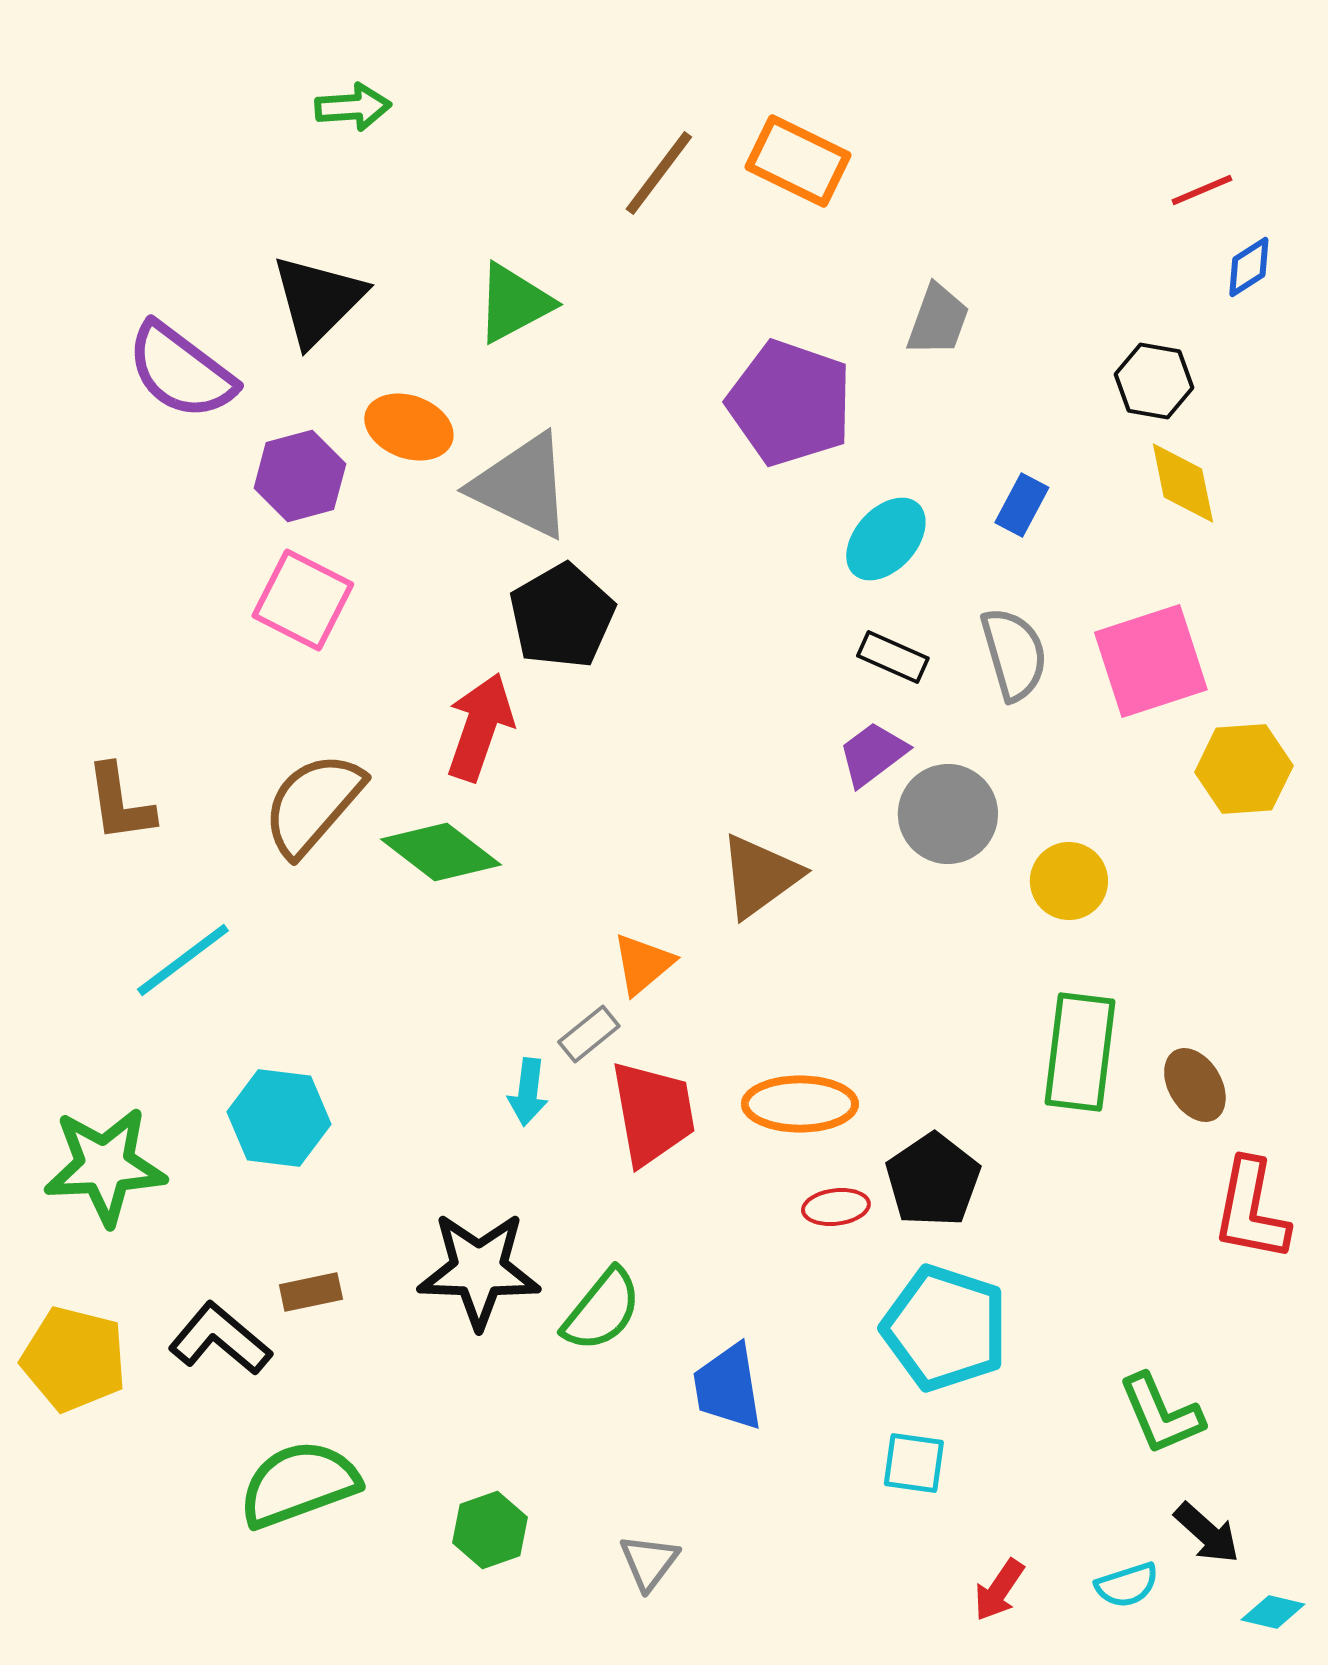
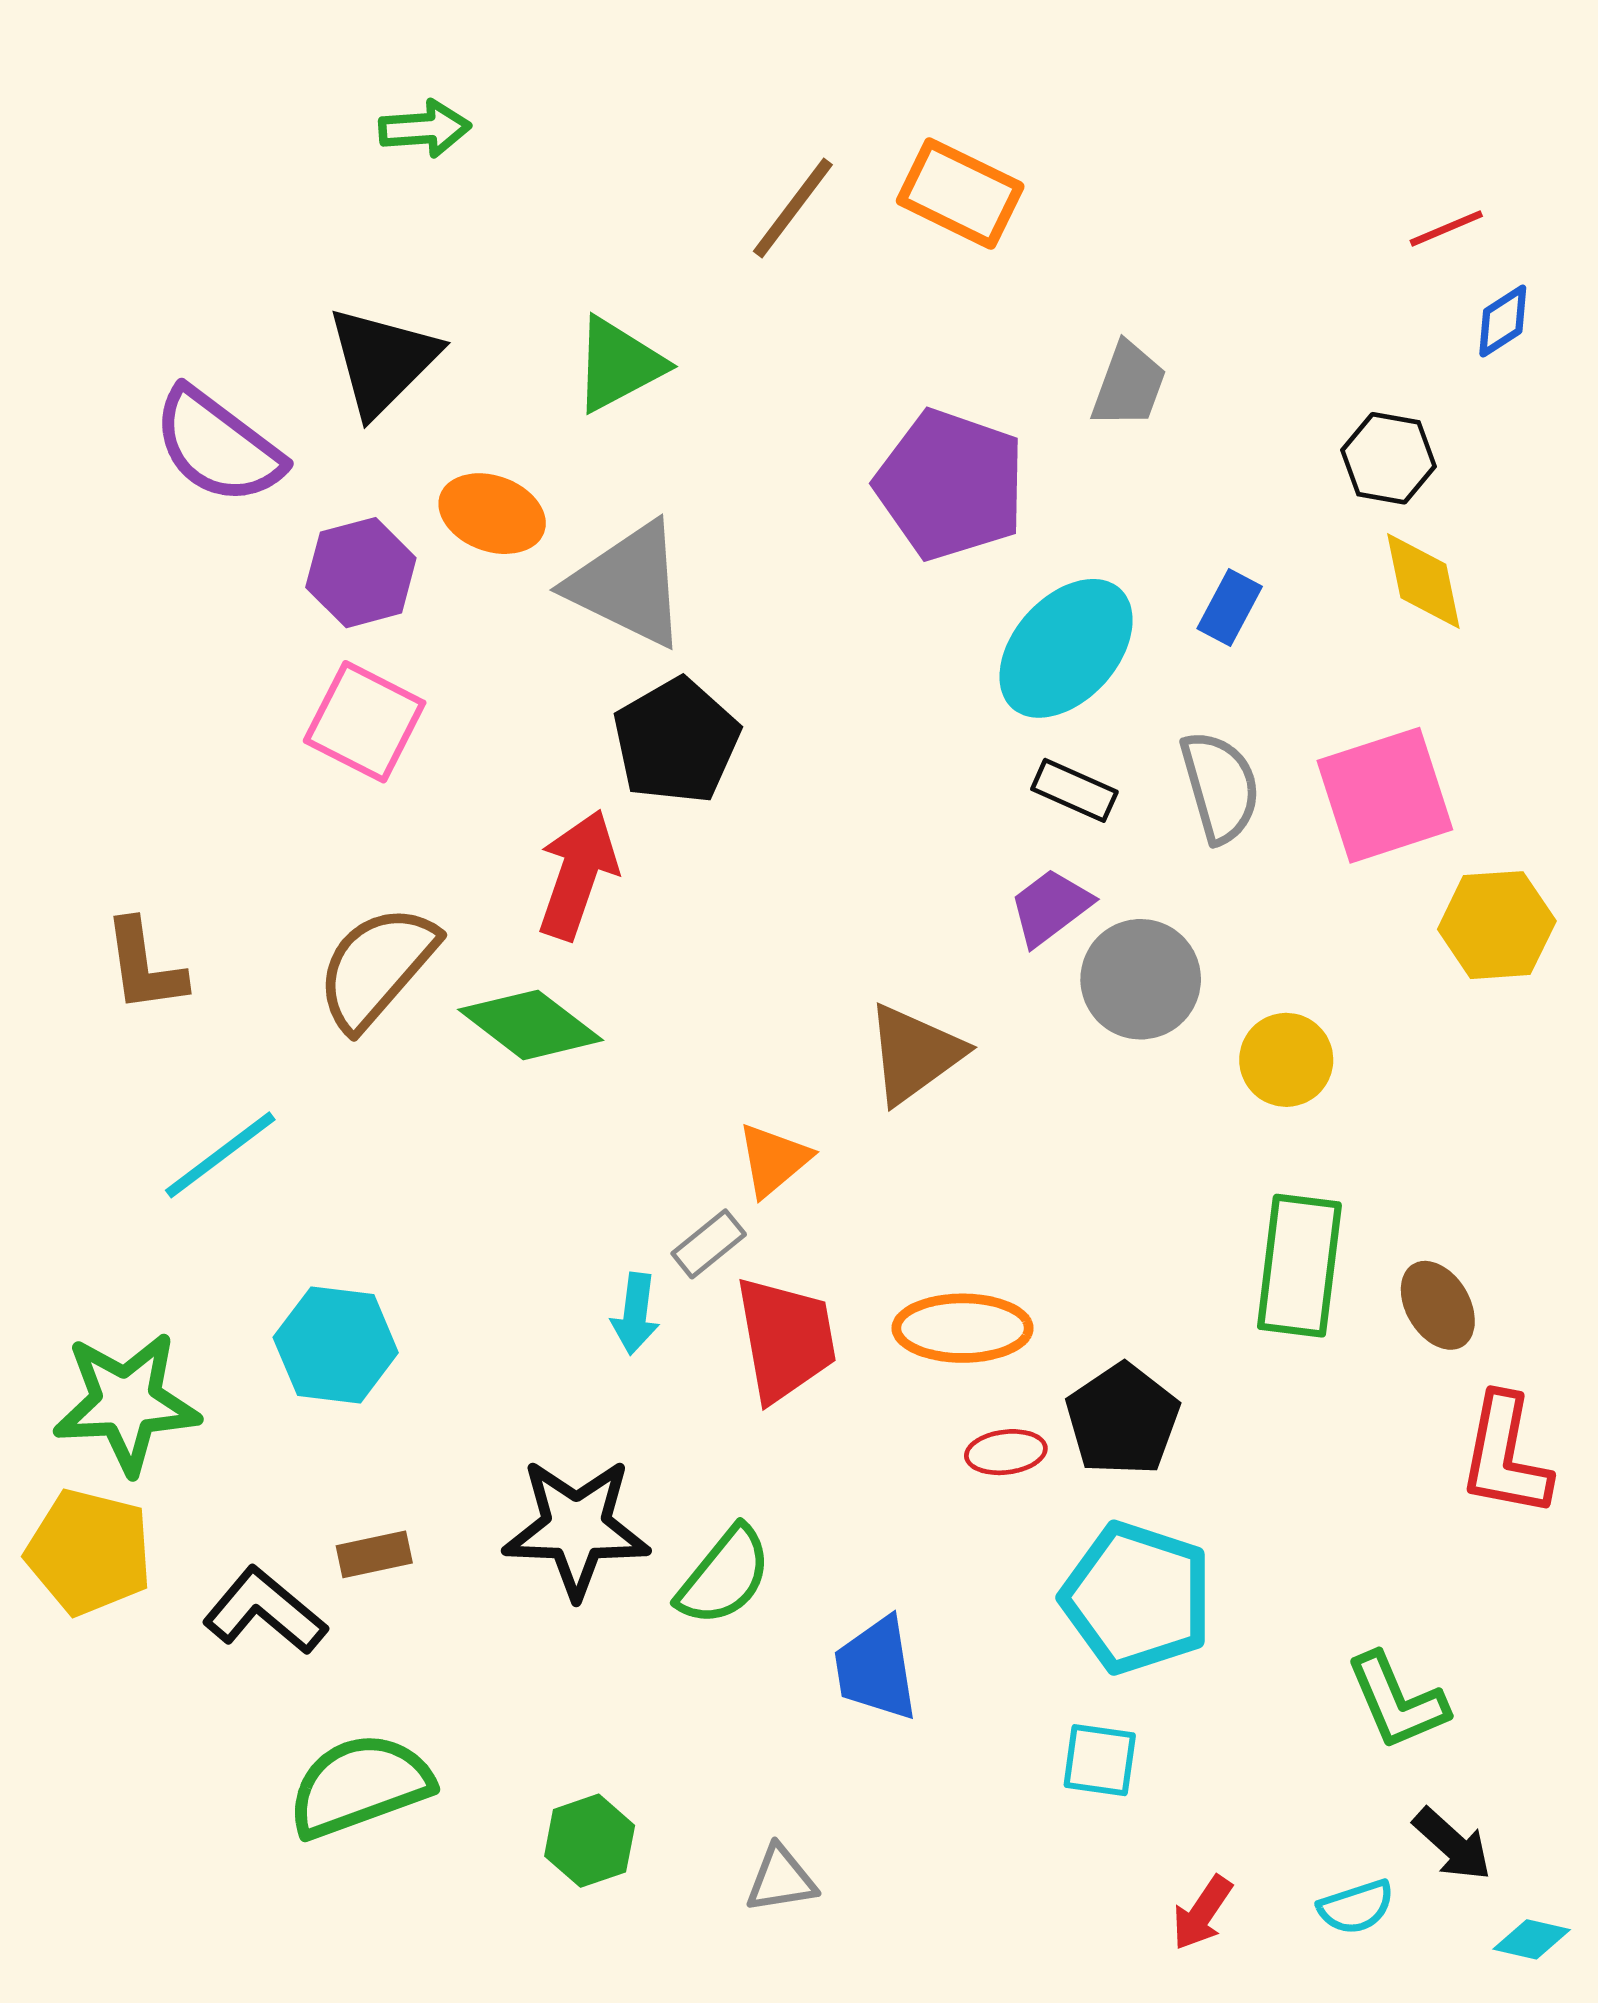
cyan ellipse: (886, 539) -> (1066, 648), size x1.4
yellow pentagon: (74, 1359) -> (89, 1552), moved
gray triangle: (649, 1562) -> (781, 1879), turned 44

